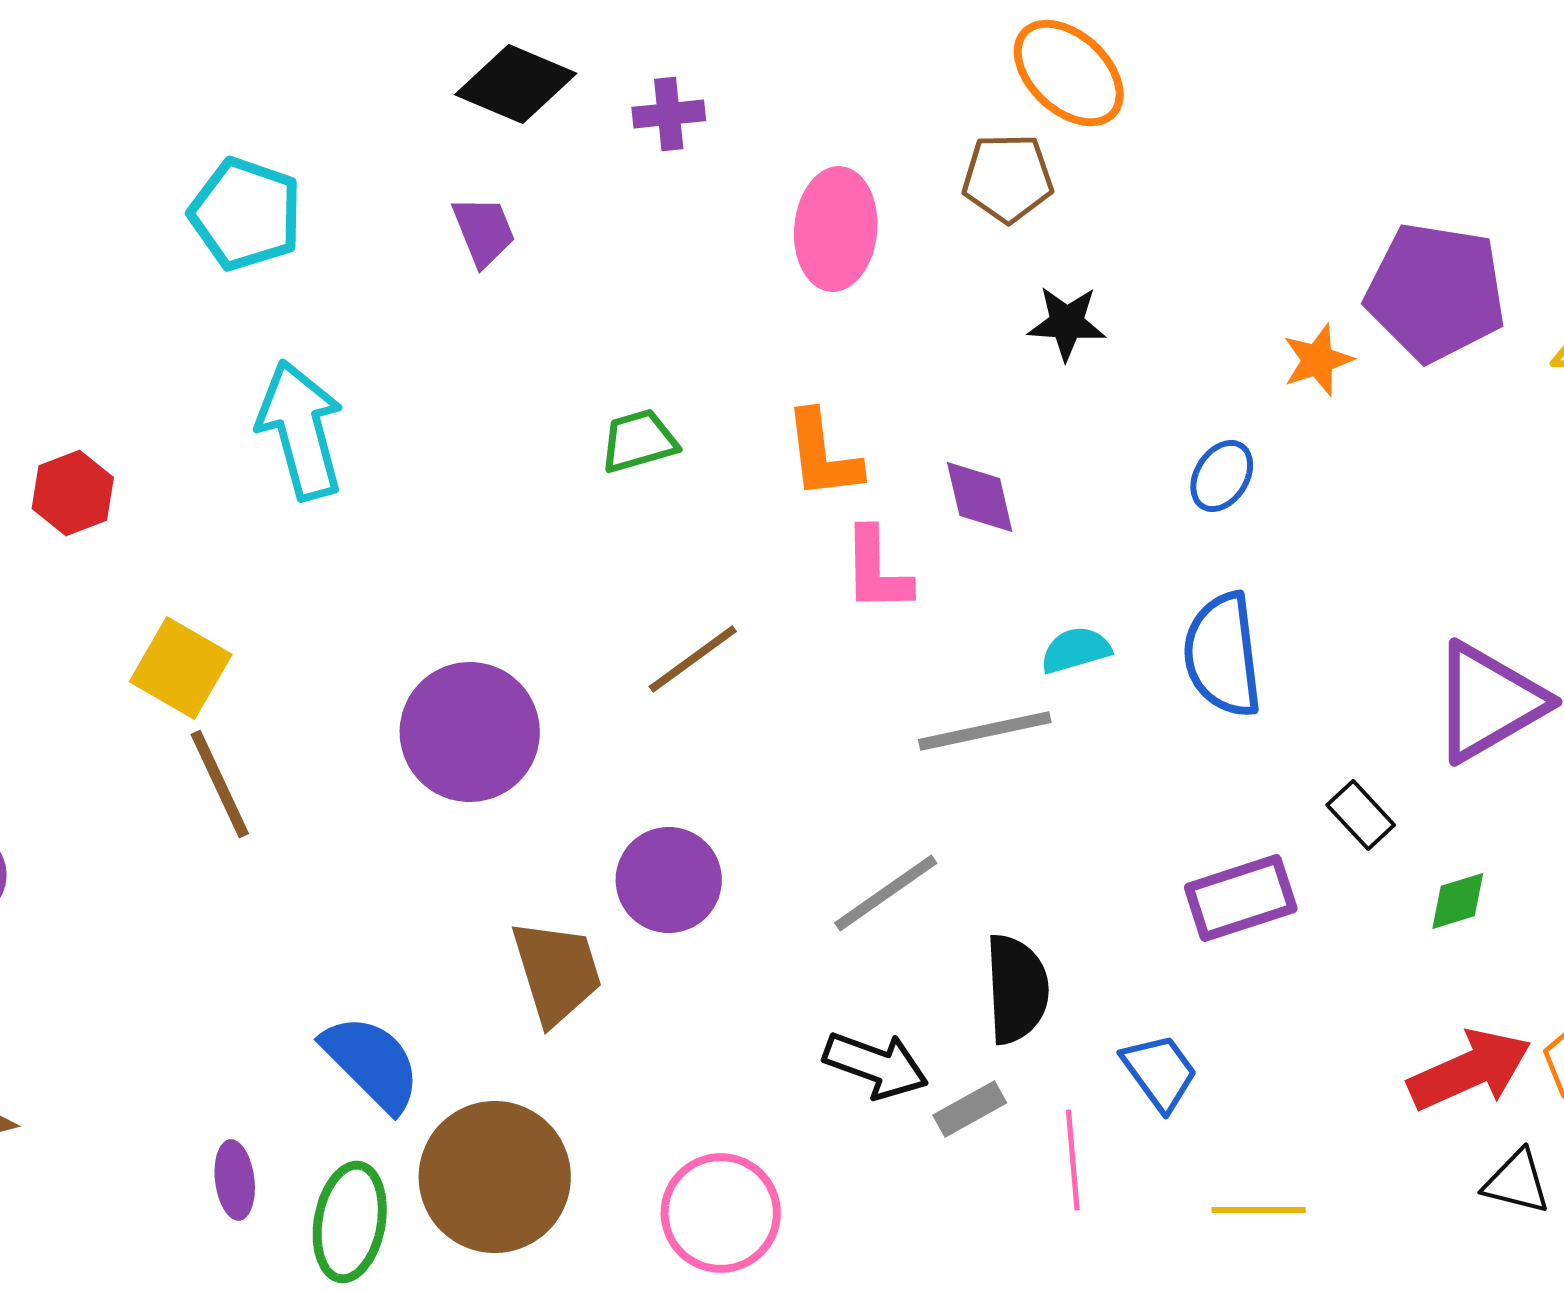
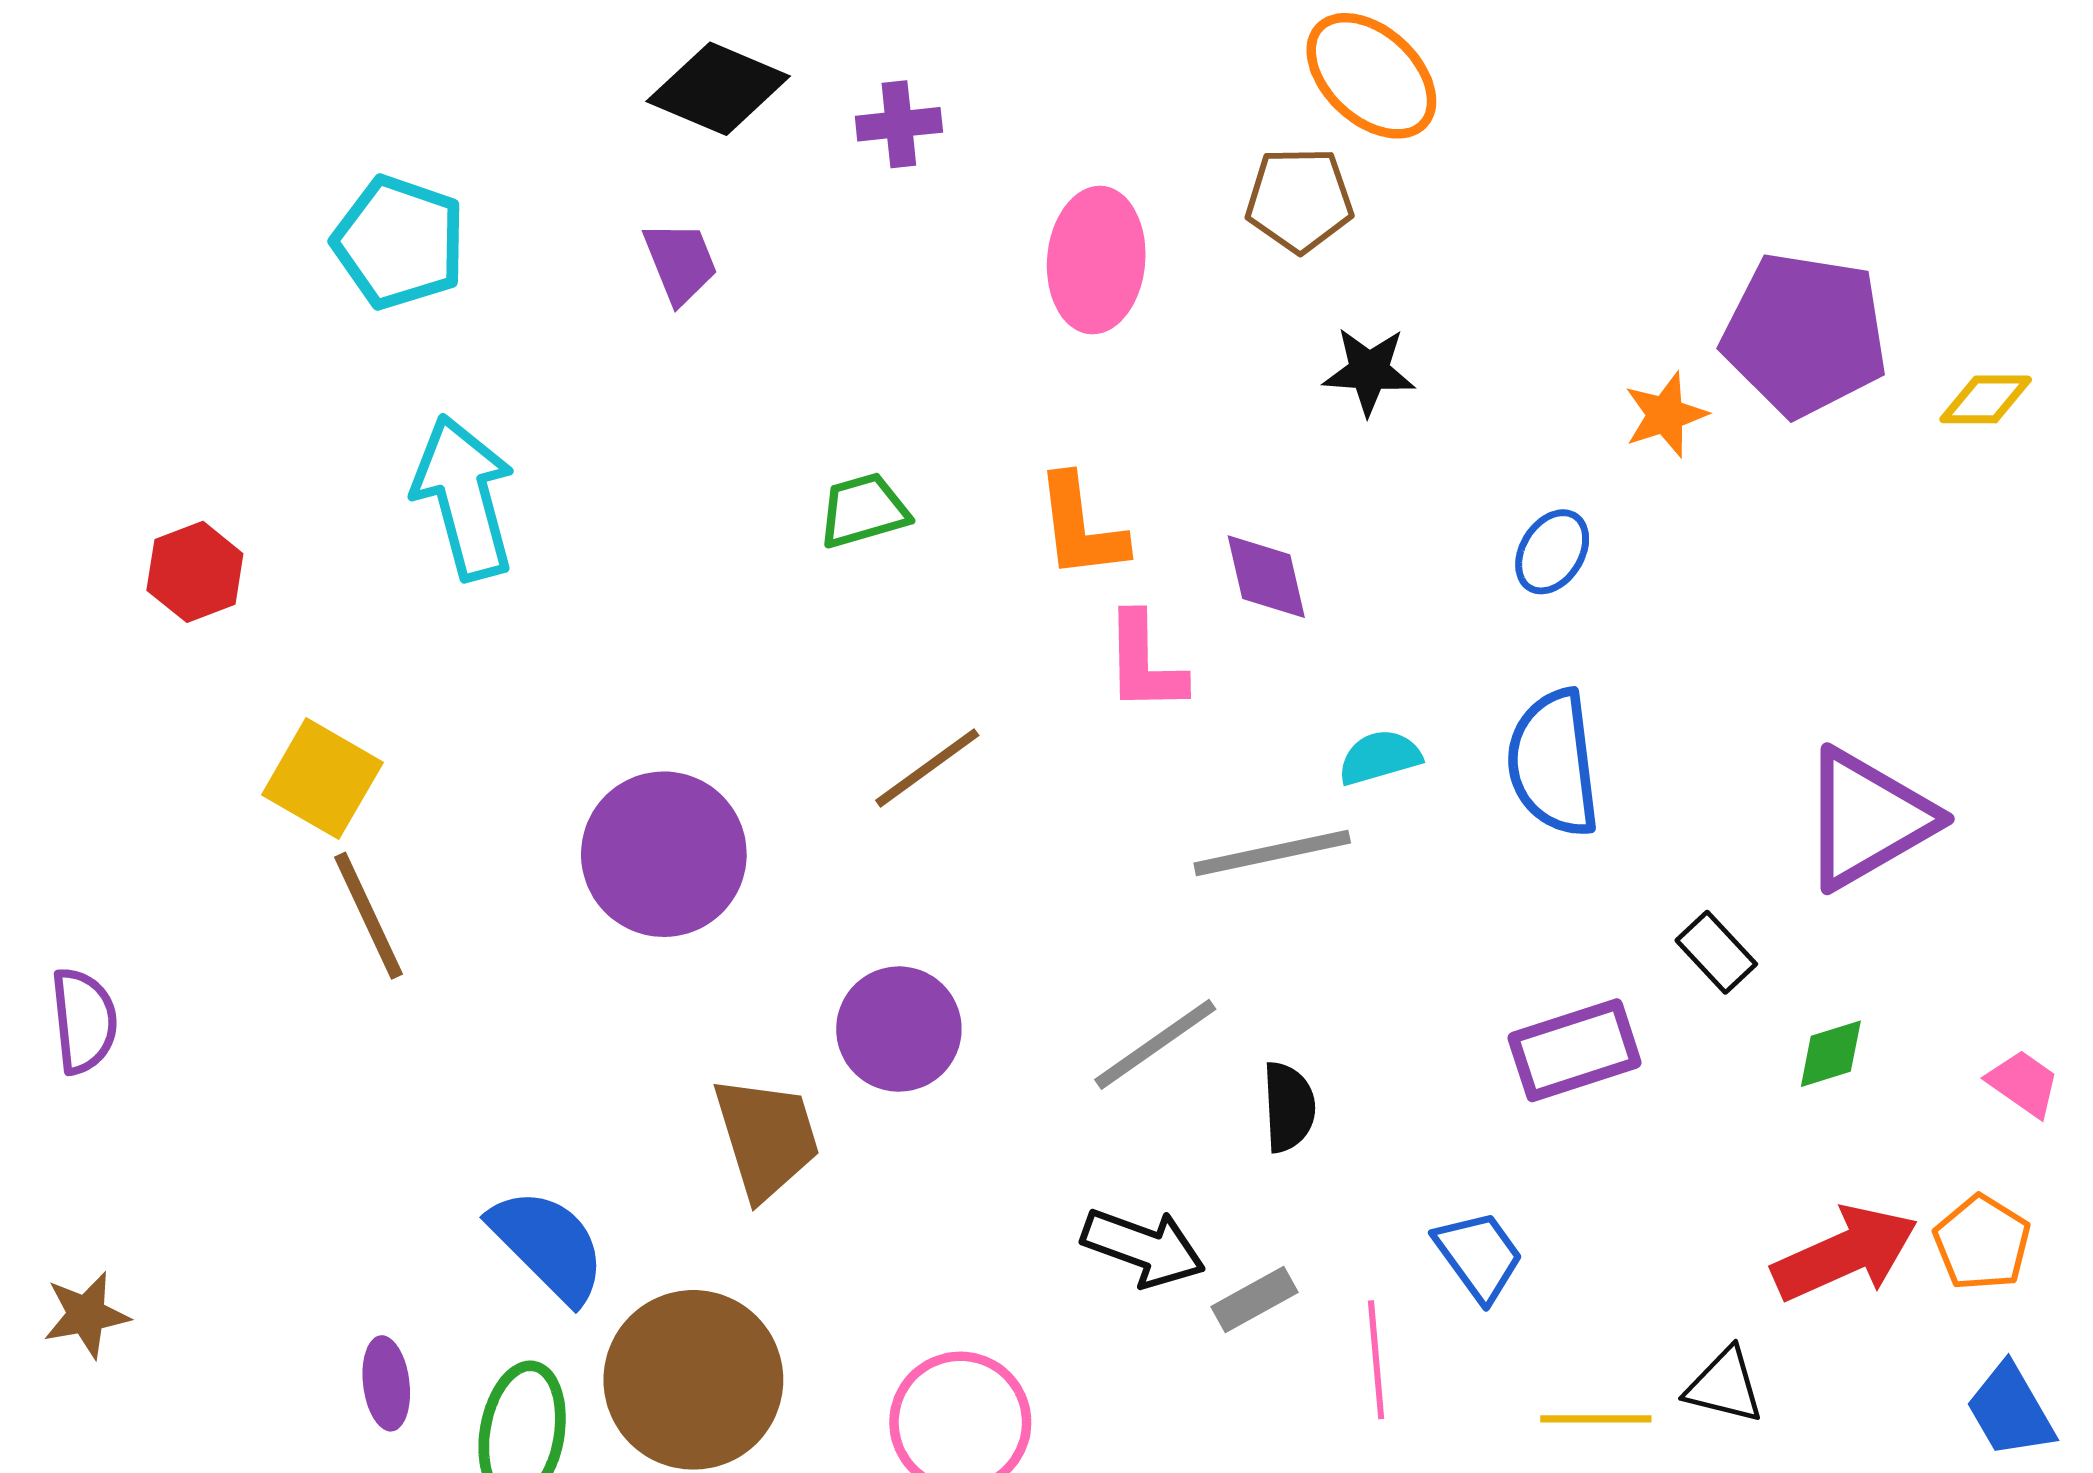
black semicircle: (1017, 989) -> (1289, 1107), moved, size x0.7
black triangle: (1517, 1182) -> (1725, 1386), moved

